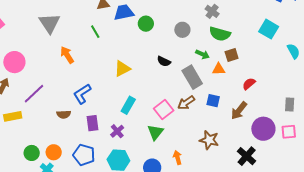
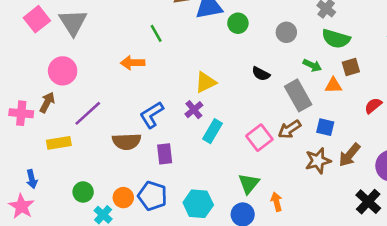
gray triangle: (50, 23) -> (73, 22), moved
green line: (95, 32) -> (156, 33), moved
orange arrow: (67, 55) -> (133, 63), turned -60
brown arrow: (239, 111) -> (349, 155), moved
brown semicircle: (64, 114) -> (127, 142), size x1.5
purple cross: (117, 131) -> (194, 110), moved
green triangle: (155, 132) -> (249, 183), moved
brown star: (209, 140) -> (318, 161), moved, turned -30
orange circle: (54, 152) -> (123, 198), moved

